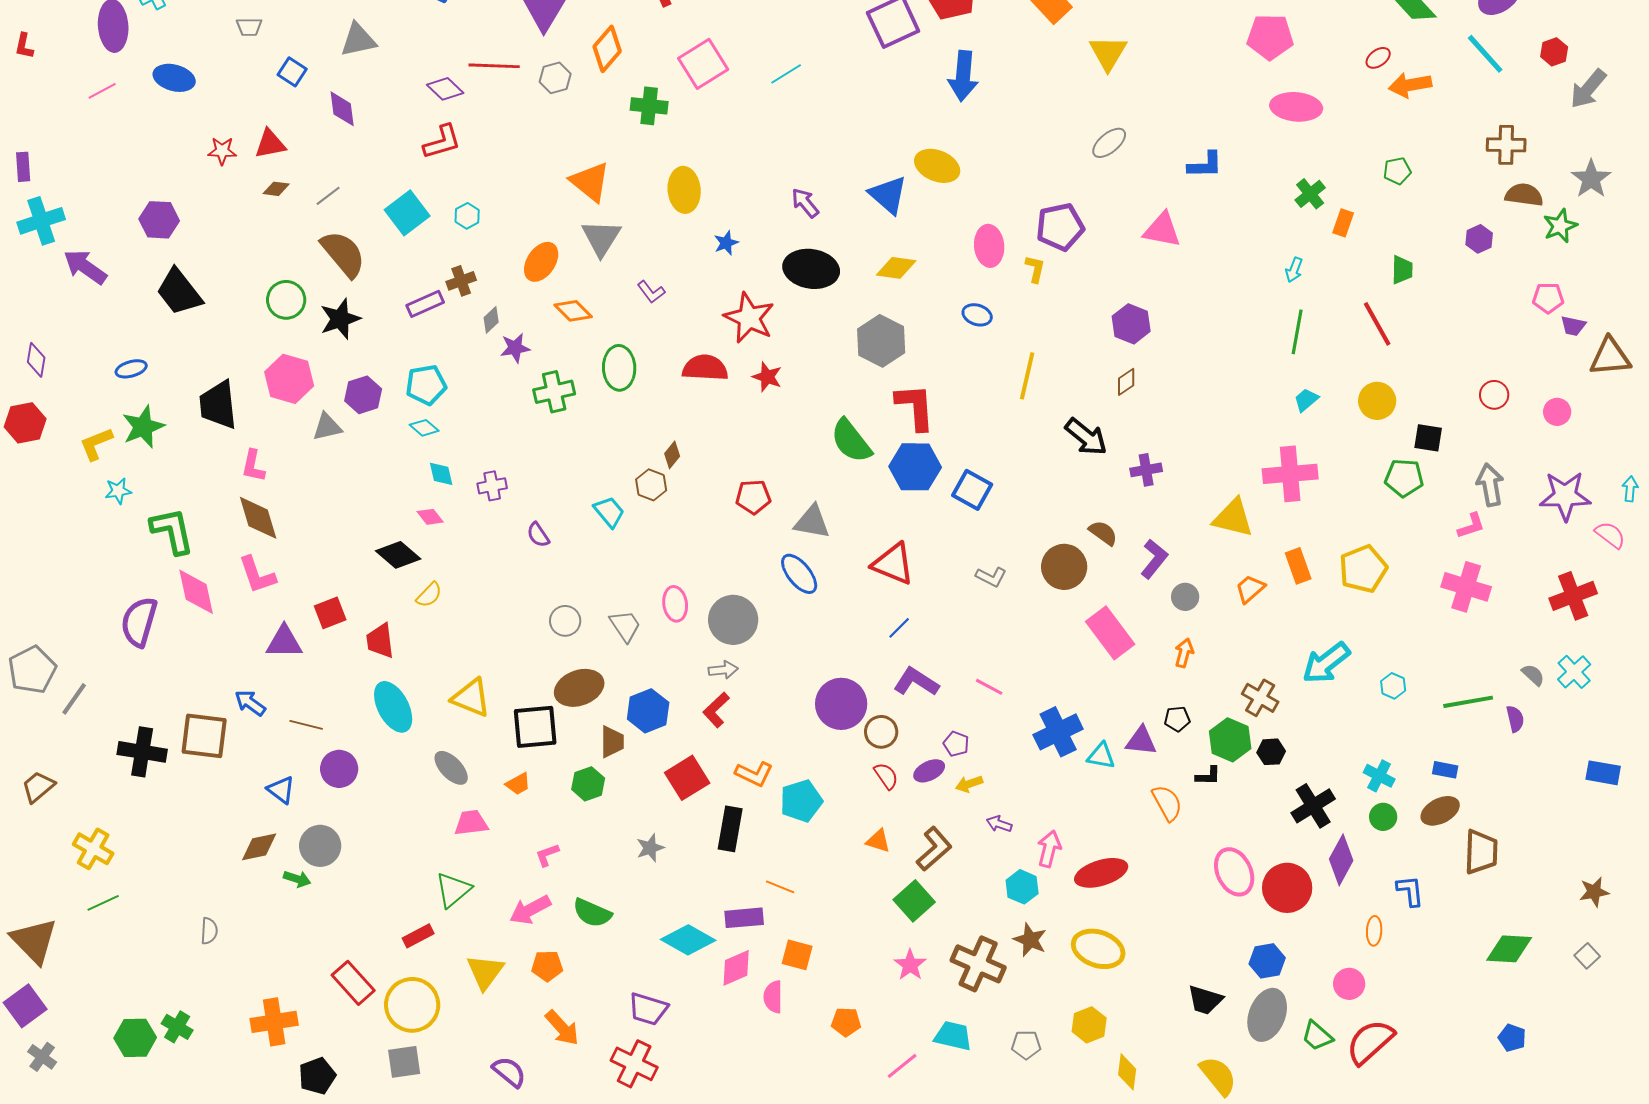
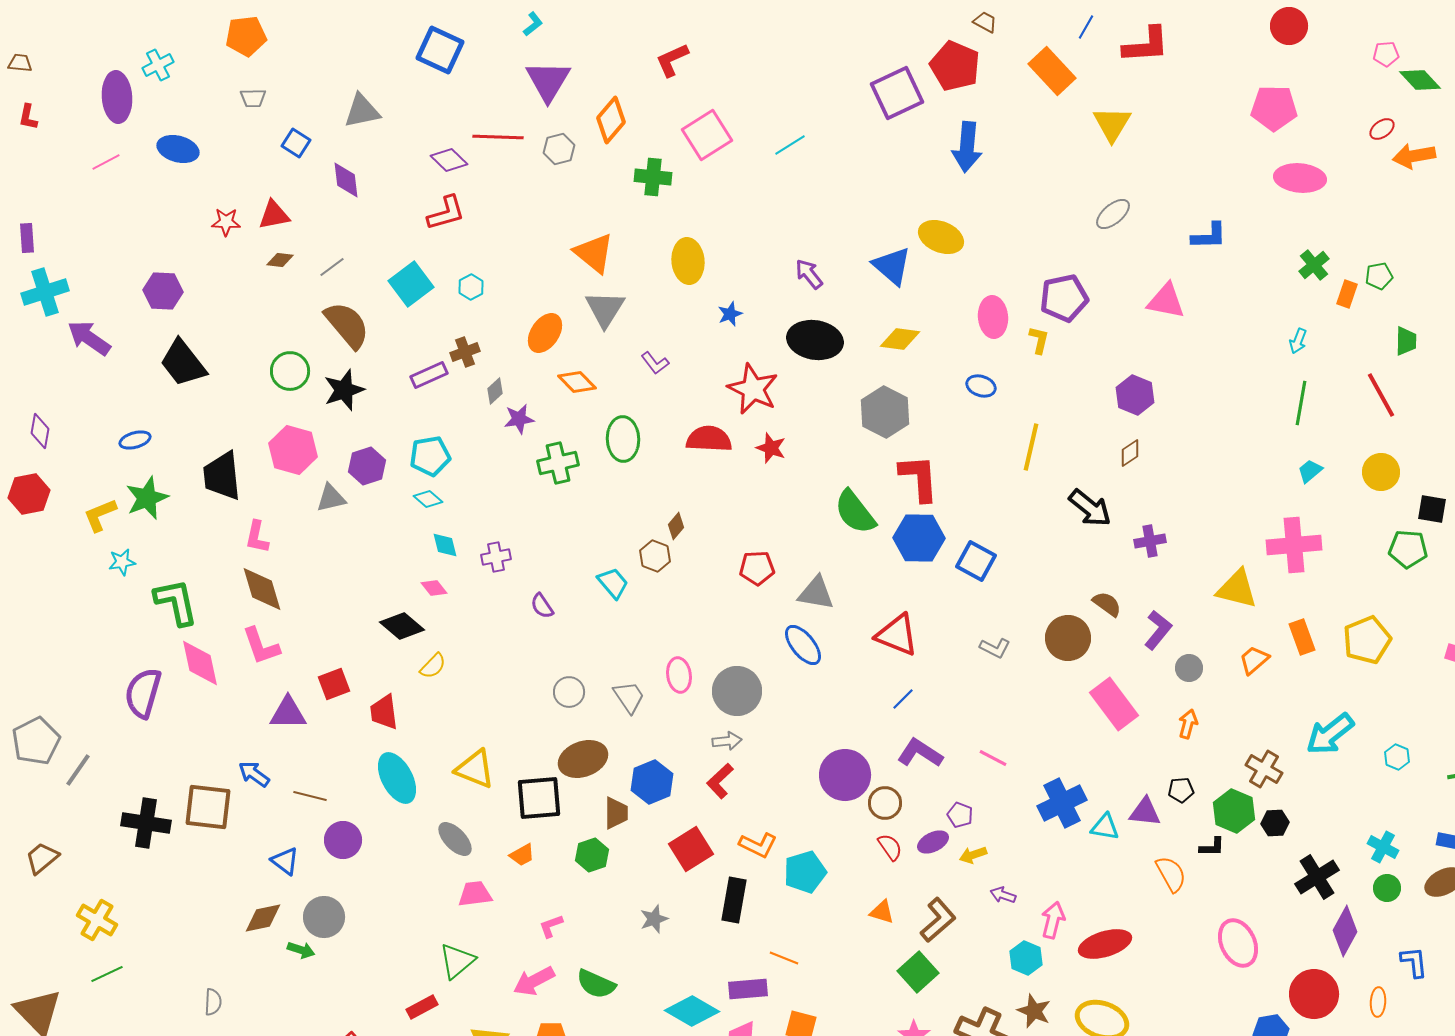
green pentagon: (1397, 171) -> (1379, 276), moved
red circle: (1287, 888) -> (1314, 994), moved

